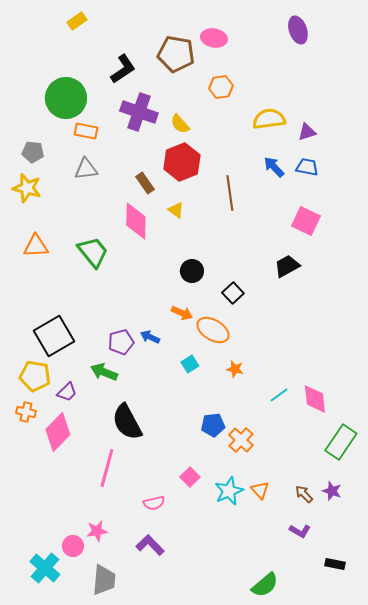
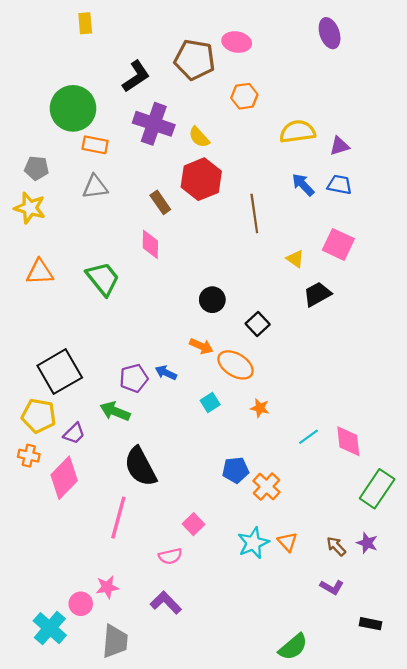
yellow rectangle: (77, 21) -> (85, 23), turned -60
yellow triangle: (176, 210) -> (295, 259), moved
pink diamond: (136, 221) -> (150, 244), size x0.7
pink square: (190, 477) -> (194, 524), moved

